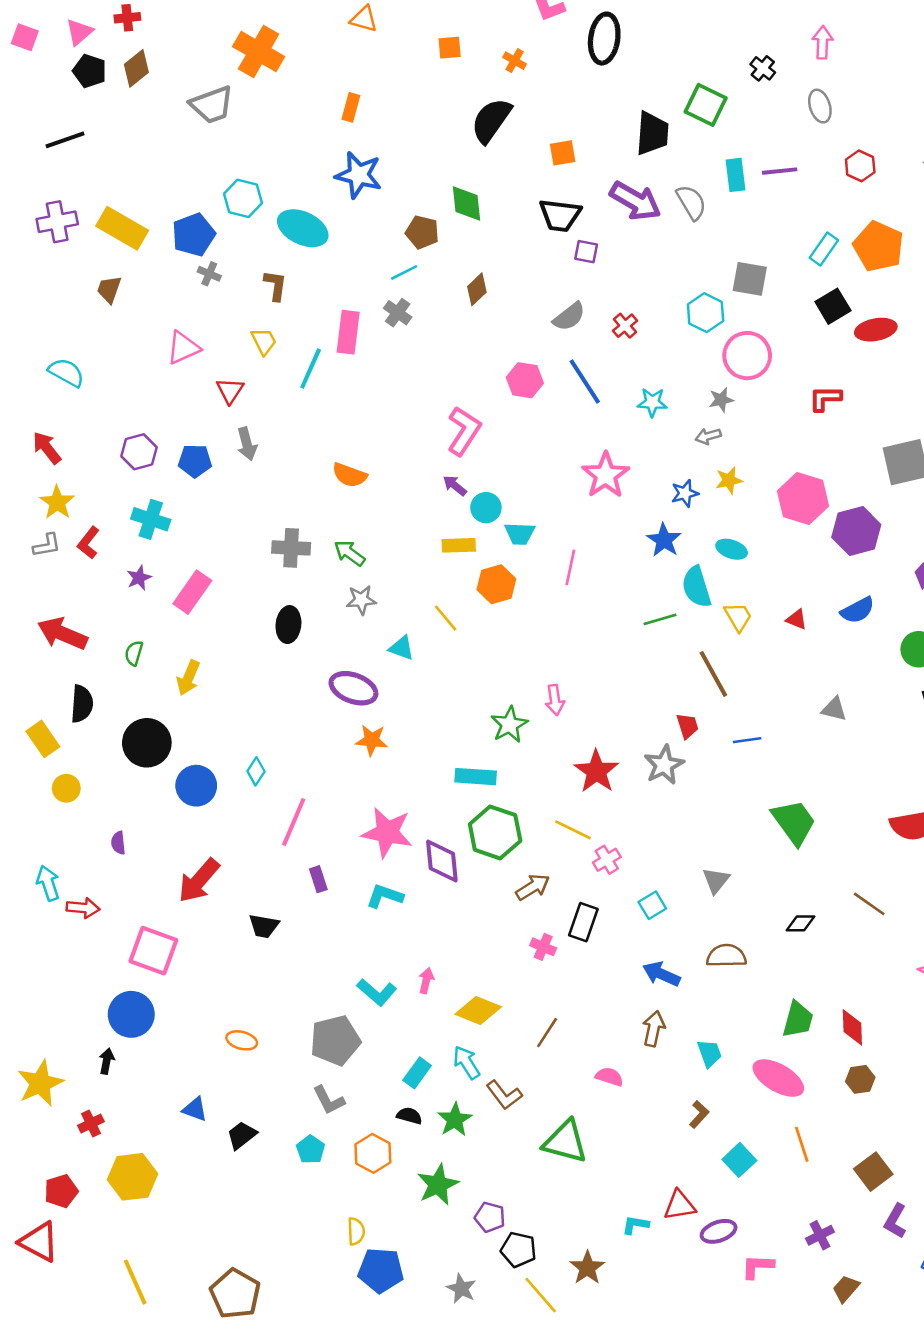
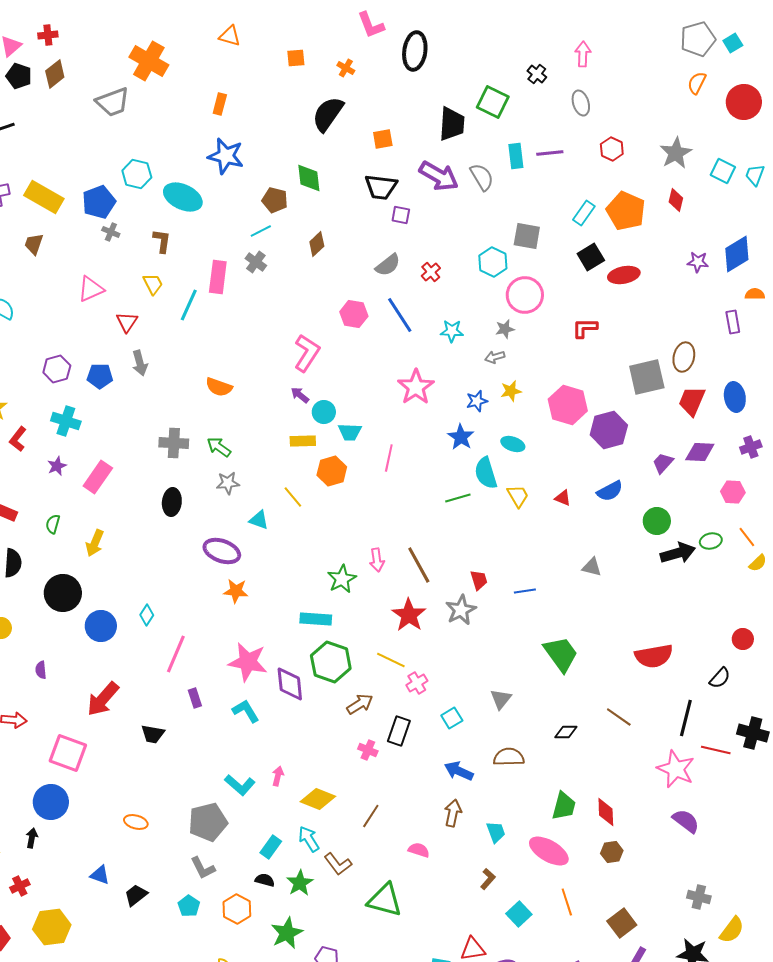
brown line: (713, 674) -> (419, 565), moved
cyan L-shape: (385, 896) -> (246, 711), turned 40

